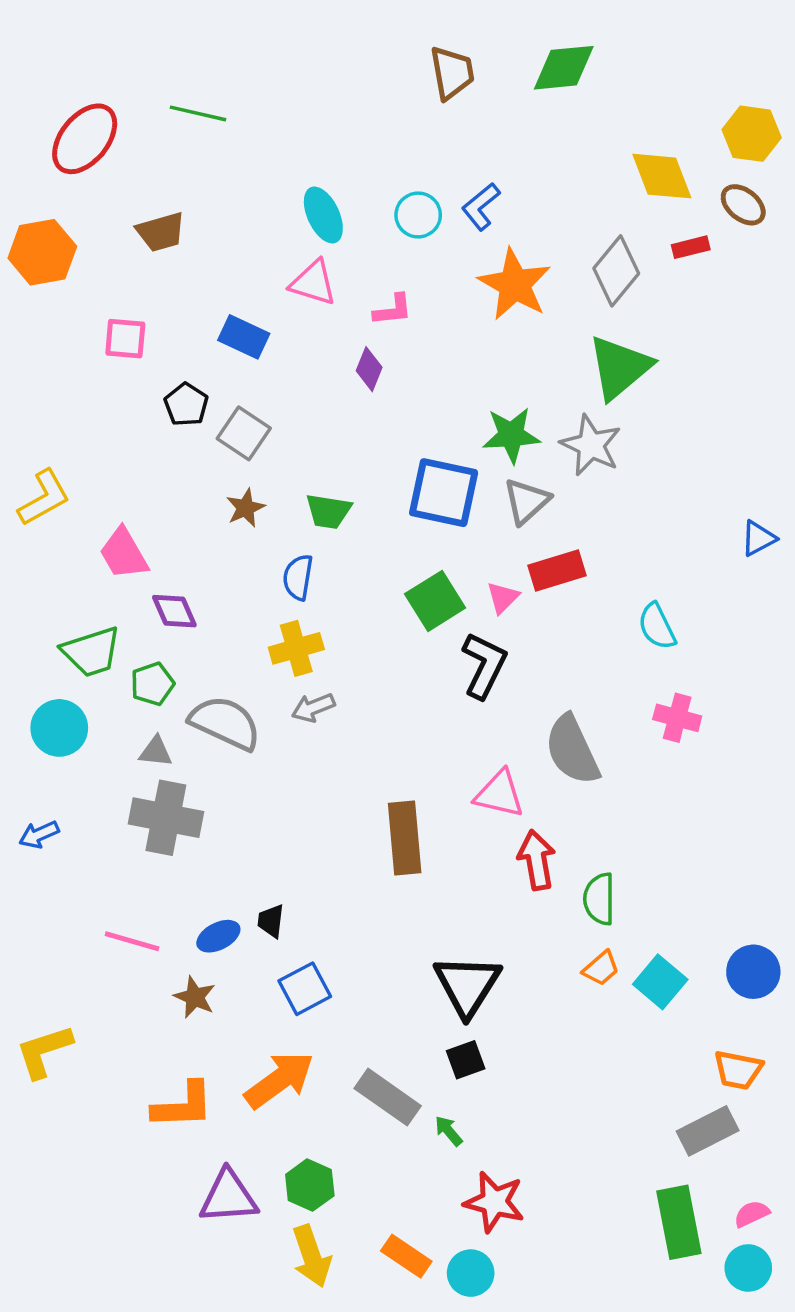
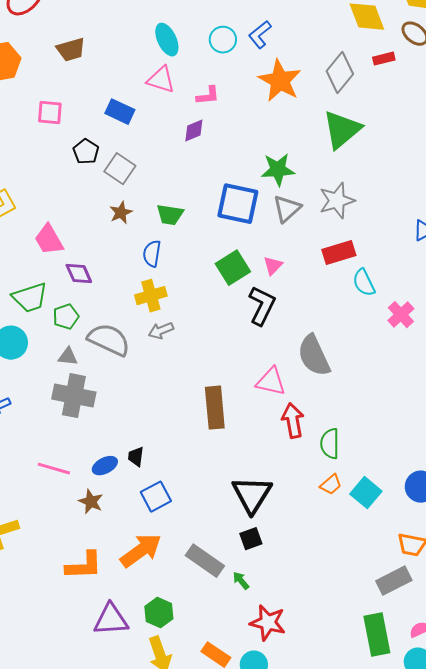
purple diamond: (369, 369) -> (194, 131), turned 45
gray star: (591, 445) -> (337, 201), moved, turned 30
red rectangle: (557, 571) -> (339, 253), moved
pink cross: (677, 718) -> (401, 315), moved, turned 32

